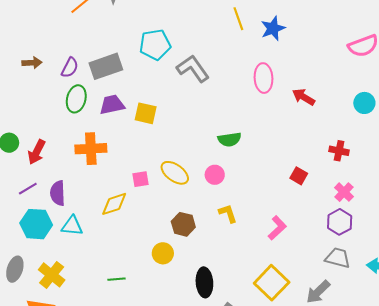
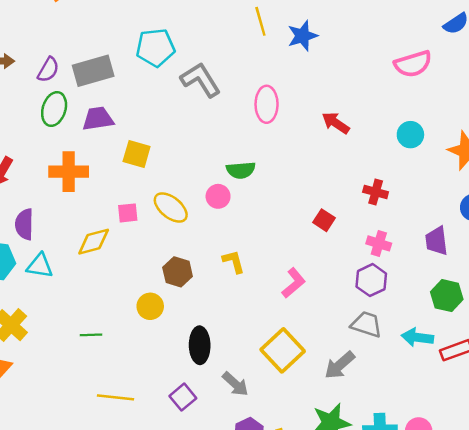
pink ellipse: (264, 78) -> (267, 104), moved
yellow square: (146, 113) -> (137, 154), moved
pink circle: (215, 175) -> (218, 196), moved
pink cross: (344, 192) -> (379, 243), turned -30

